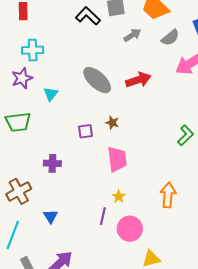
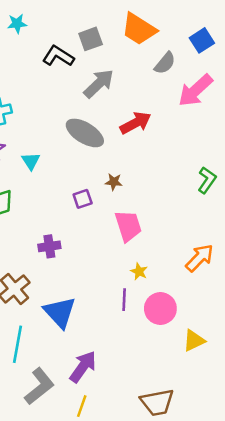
gray arrow: (132, 35) -> (99, 84), moved, size x1.5
orange arrow: (168, 195) -> (200, 258), turned 50
blue triangle: (51, 216) -> (60, 312), size x1.8

